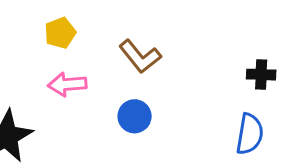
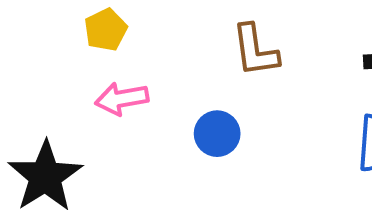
brown L-shape: (140, 57) -> (255, 50), moved, turned 36

